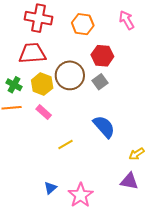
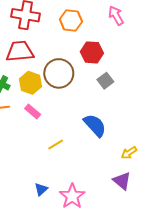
gray square: (100, 82) -> (105, 81), moved
purple triangle: (129, 181) -> (122, 181), turned 30

